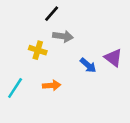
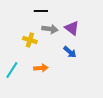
black line: (52, 14) -> (41, 11), turned 48
purple triangle: (113, 58) -> (72, 28), moved

